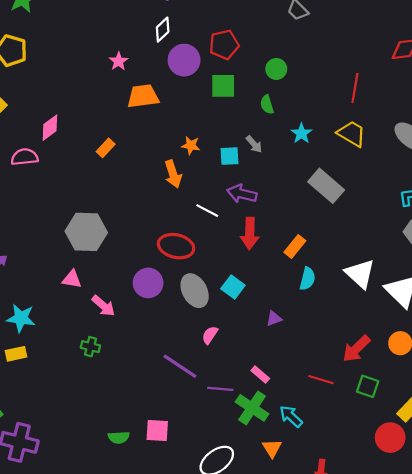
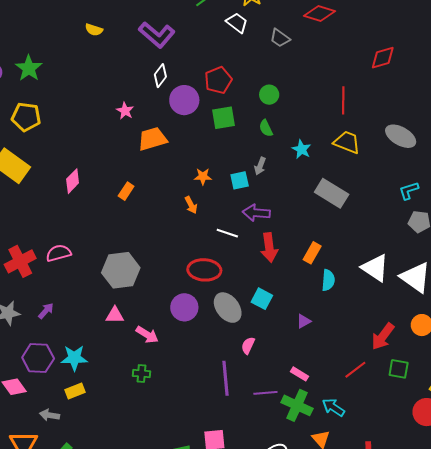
gray arrow: (254, 144) -> (260, 166), turned 72
pink semicircle: (25, 157) -> (59, 253), moved
orange arrow: (173, 174) -> (191, 205), size x0.7
purple line: (180, 366) -> (226, 378), turned 60
red line: (321, 380) -> (355, 370), turned -45

